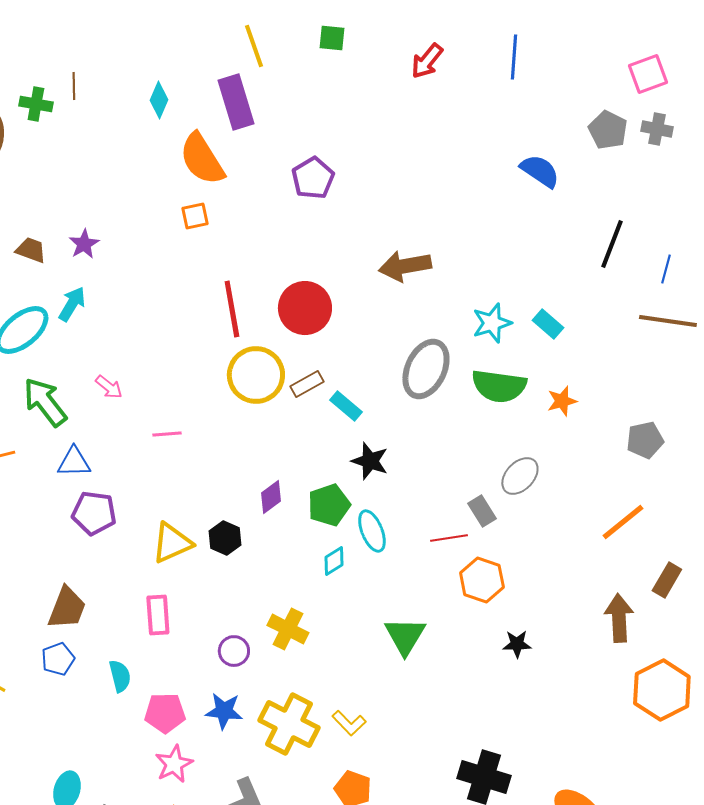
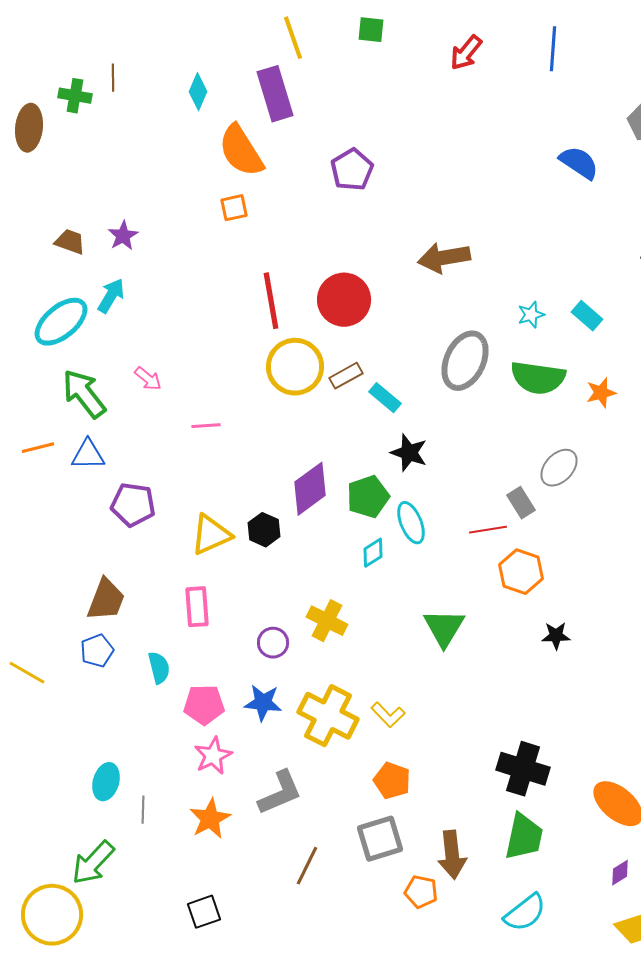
cyan star: (492, 323) -> (531, 315), size x0.7
blue triangle: (74, 462) -> (88, 455), moved
purple diamond: (271, 497) -> (310, 489), size x1.6

